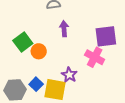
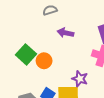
purple arrow: (64, 29) -> (65, 33), turned -63

